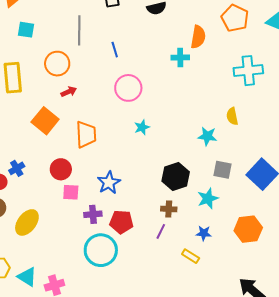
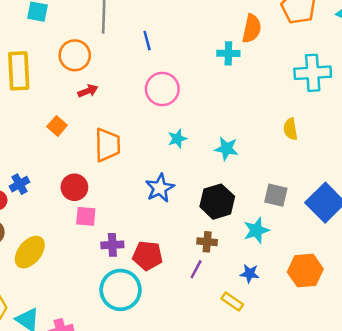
orange square: (45, 121) -> (57, 126), size x0.6
cyan star: (207, 136) -> (226, 149), moved
blue star: (109, 183) -> (160, 188), moved

